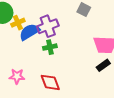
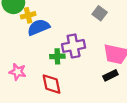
purple cross: (48, 26) -> (74, 46), moved
green cross: (50, 47) -> (57, 56), moved

